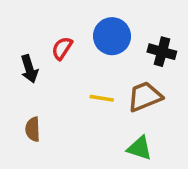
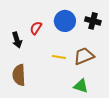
black cross: (162, 52) -> (93, 21), moved
brown semicircle: (33, 129) -> (19, 75), size x1.5

